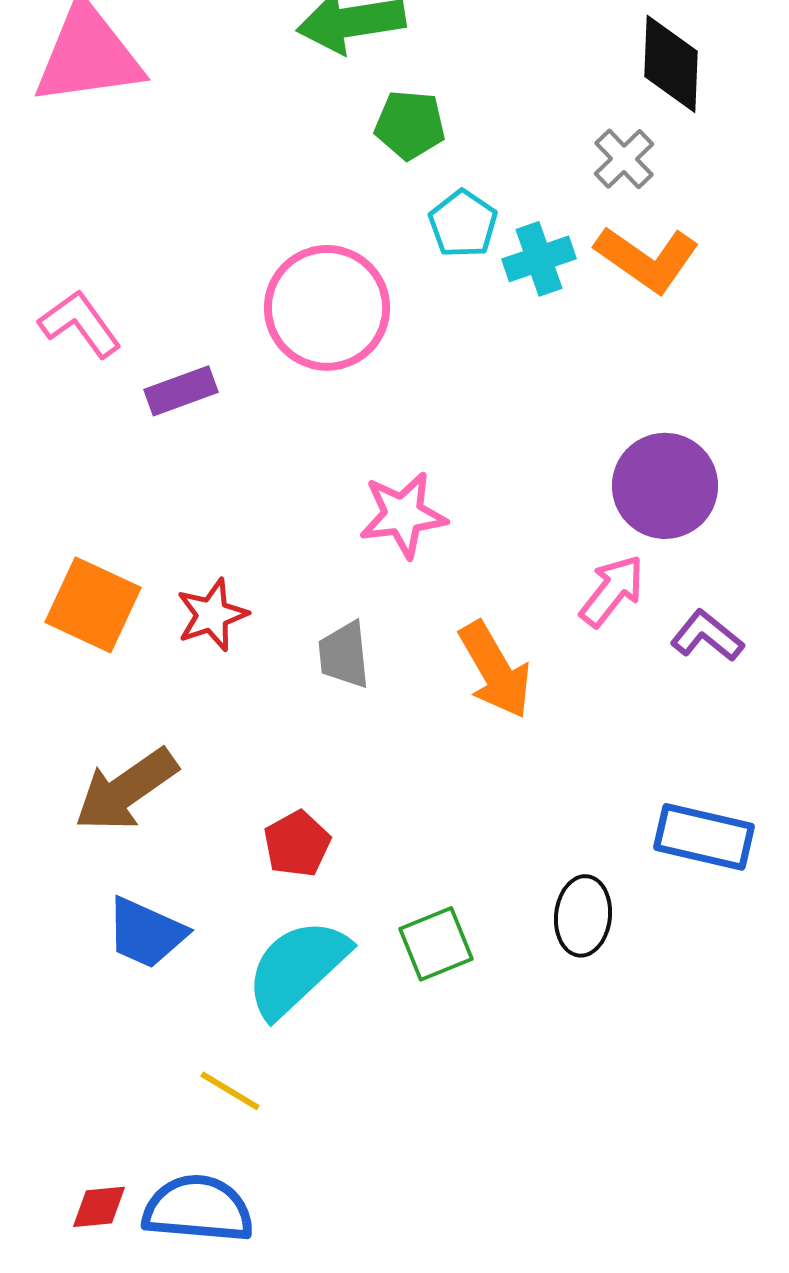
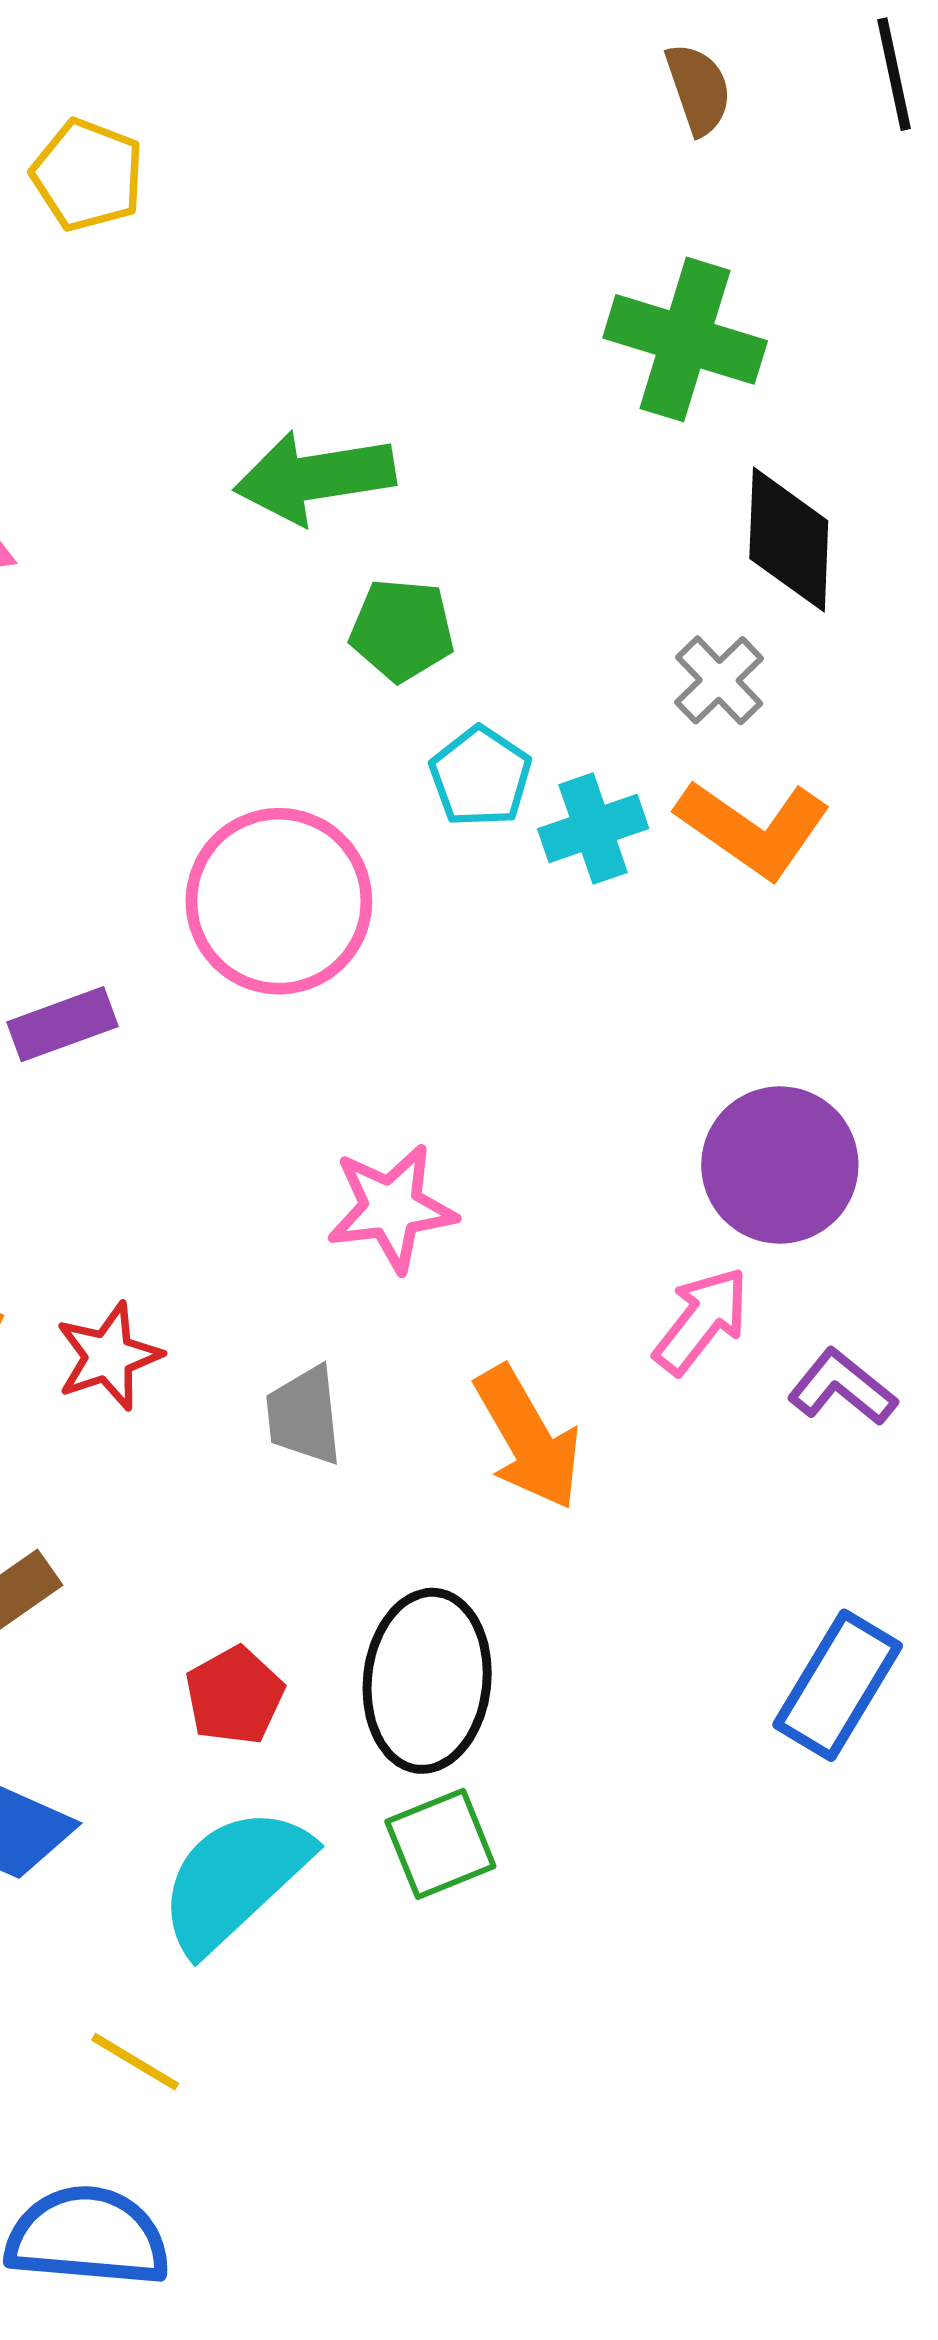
blue rectangle: (704, 837) -> (838, 1685), turned -72
black ellipse: (583, 916) -> (427, 1681), moved, size x1.5

